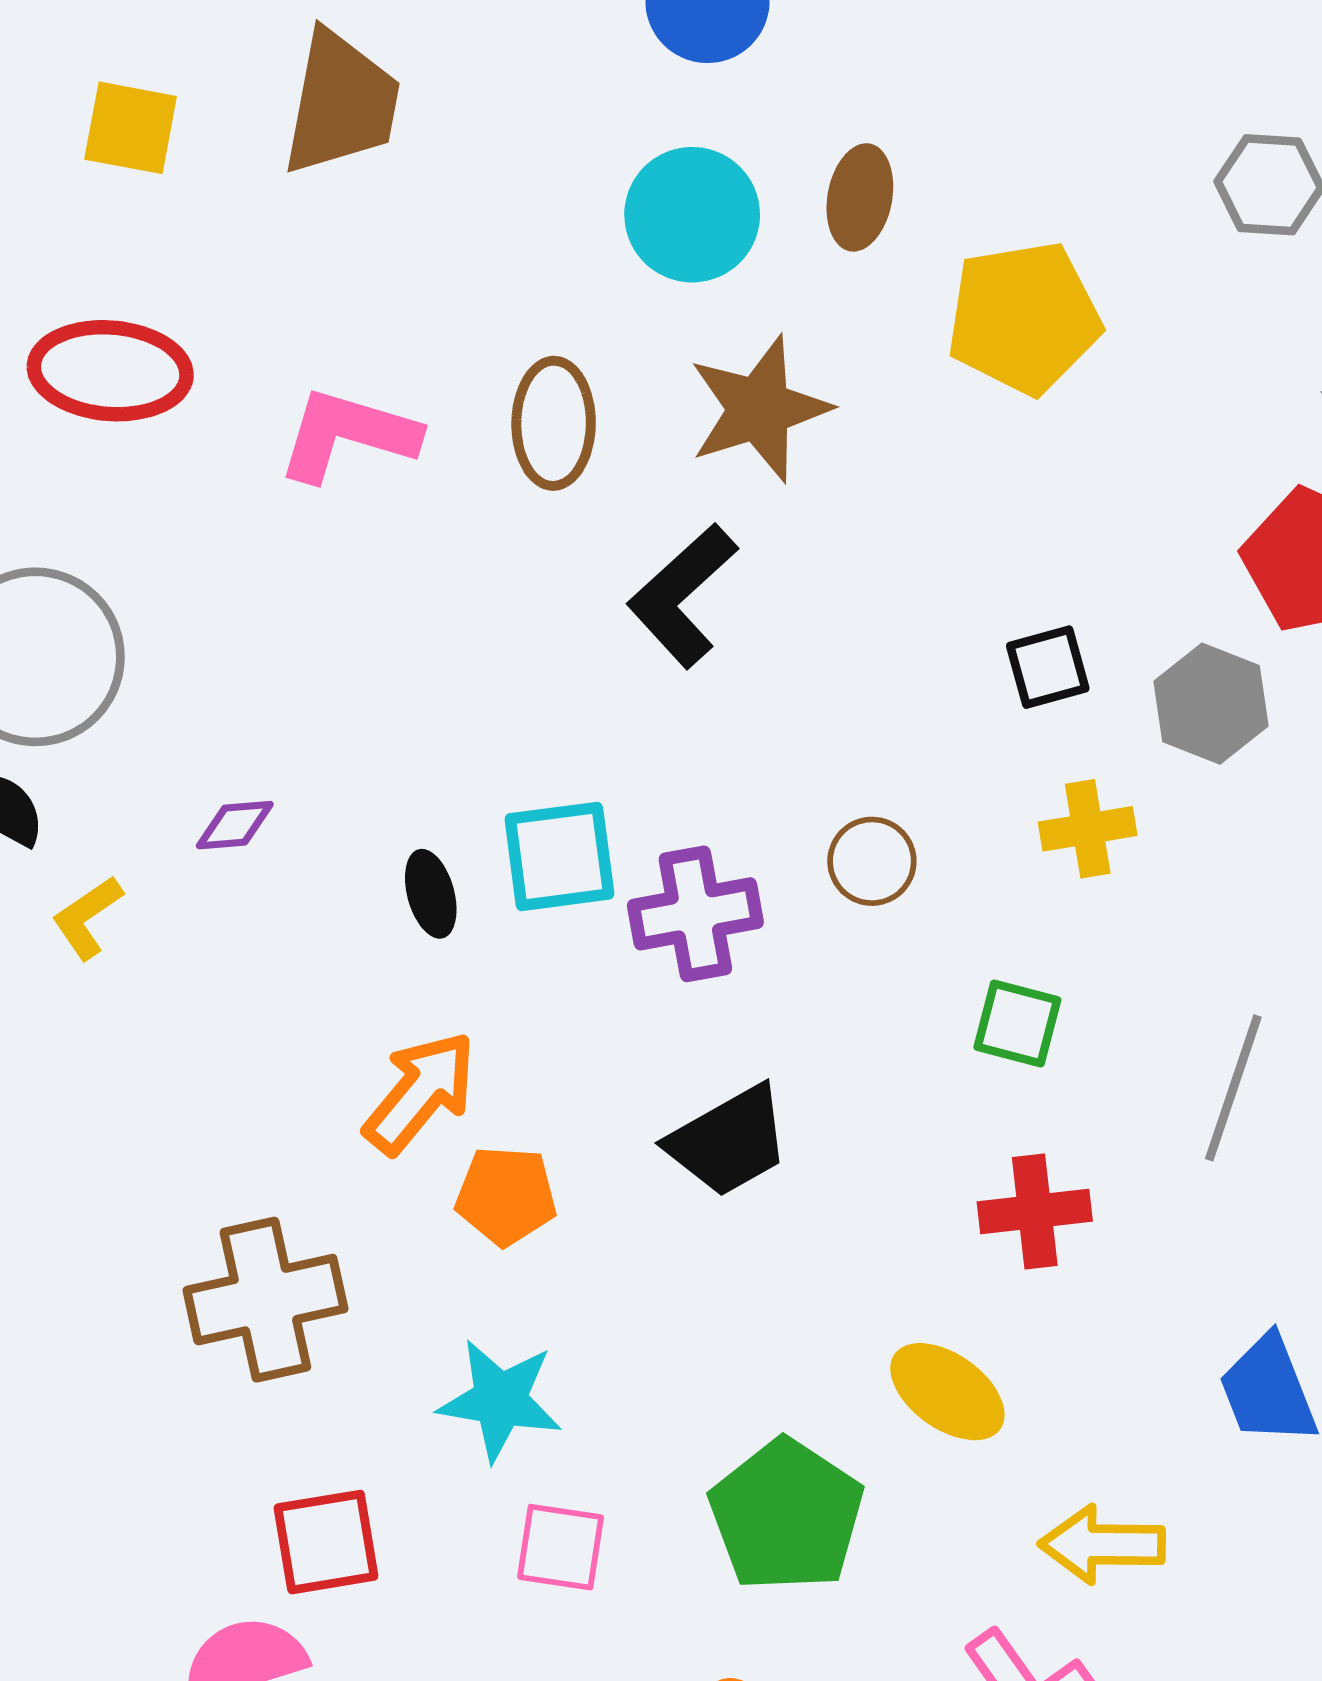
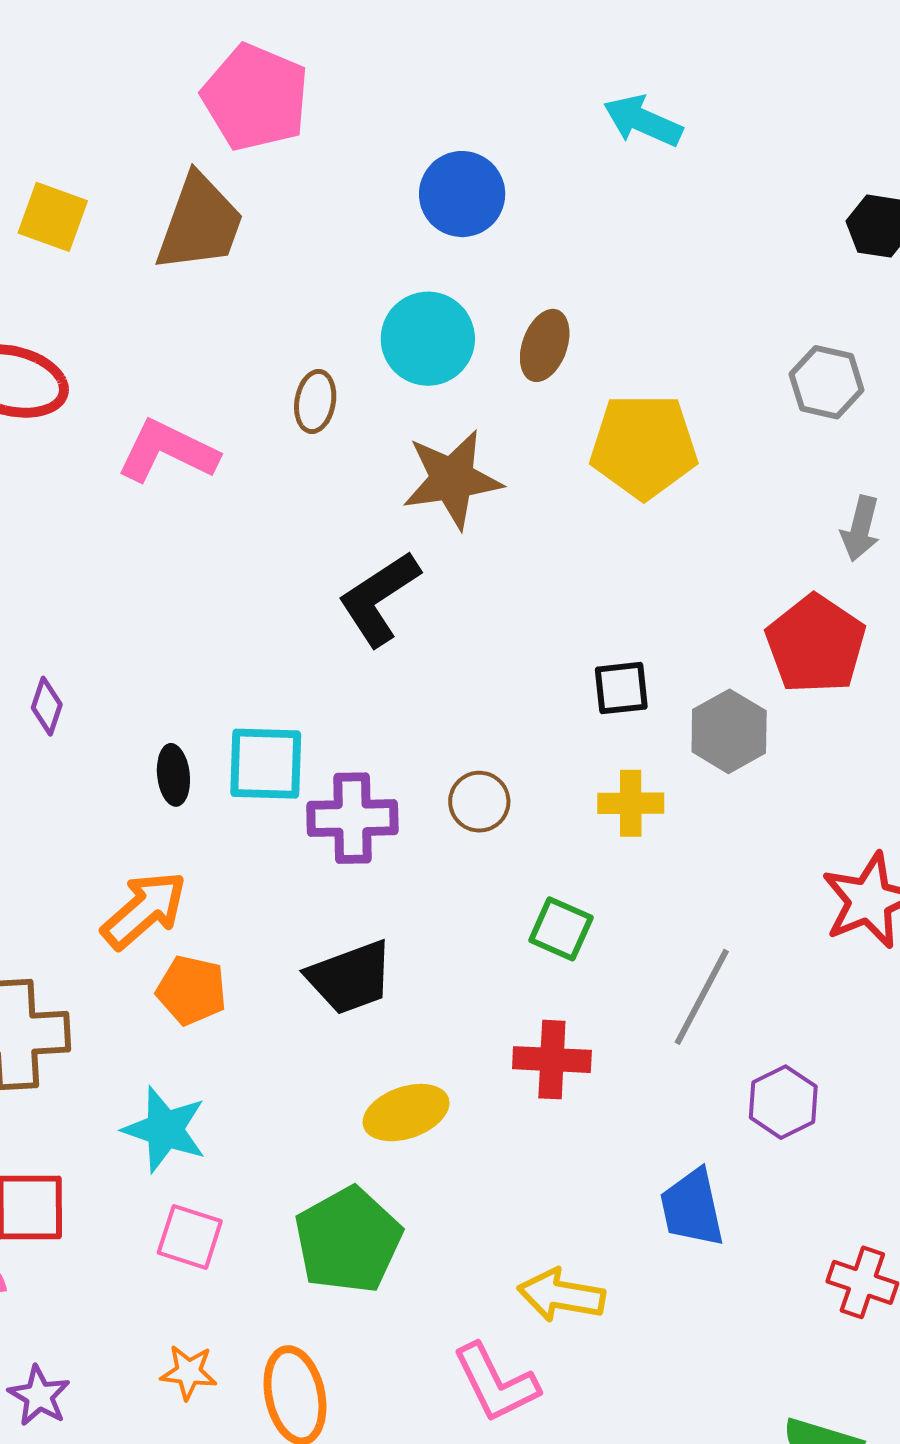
brown ellipse: (554, 423) -> (315, 401), moved, size x0.7
purple diamond: (235, 825) -> (47, 706), turned -76
yellow ellipse: (947, 1392) -> (406, 1113), moved, turned -64

